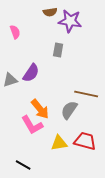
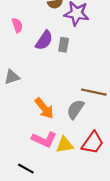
purple semicircle: (31, 73) -> (44, 40), moved
pink L-shape: (32, 125) -> (44, 139), moved, turned -35
red trapezoid: (85, 141) -> (93, 143), turned 110

